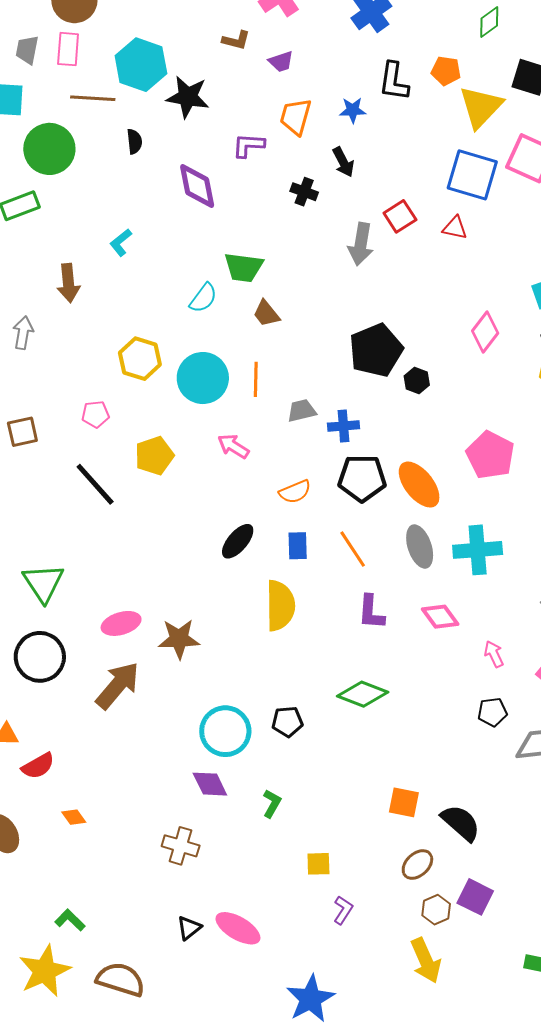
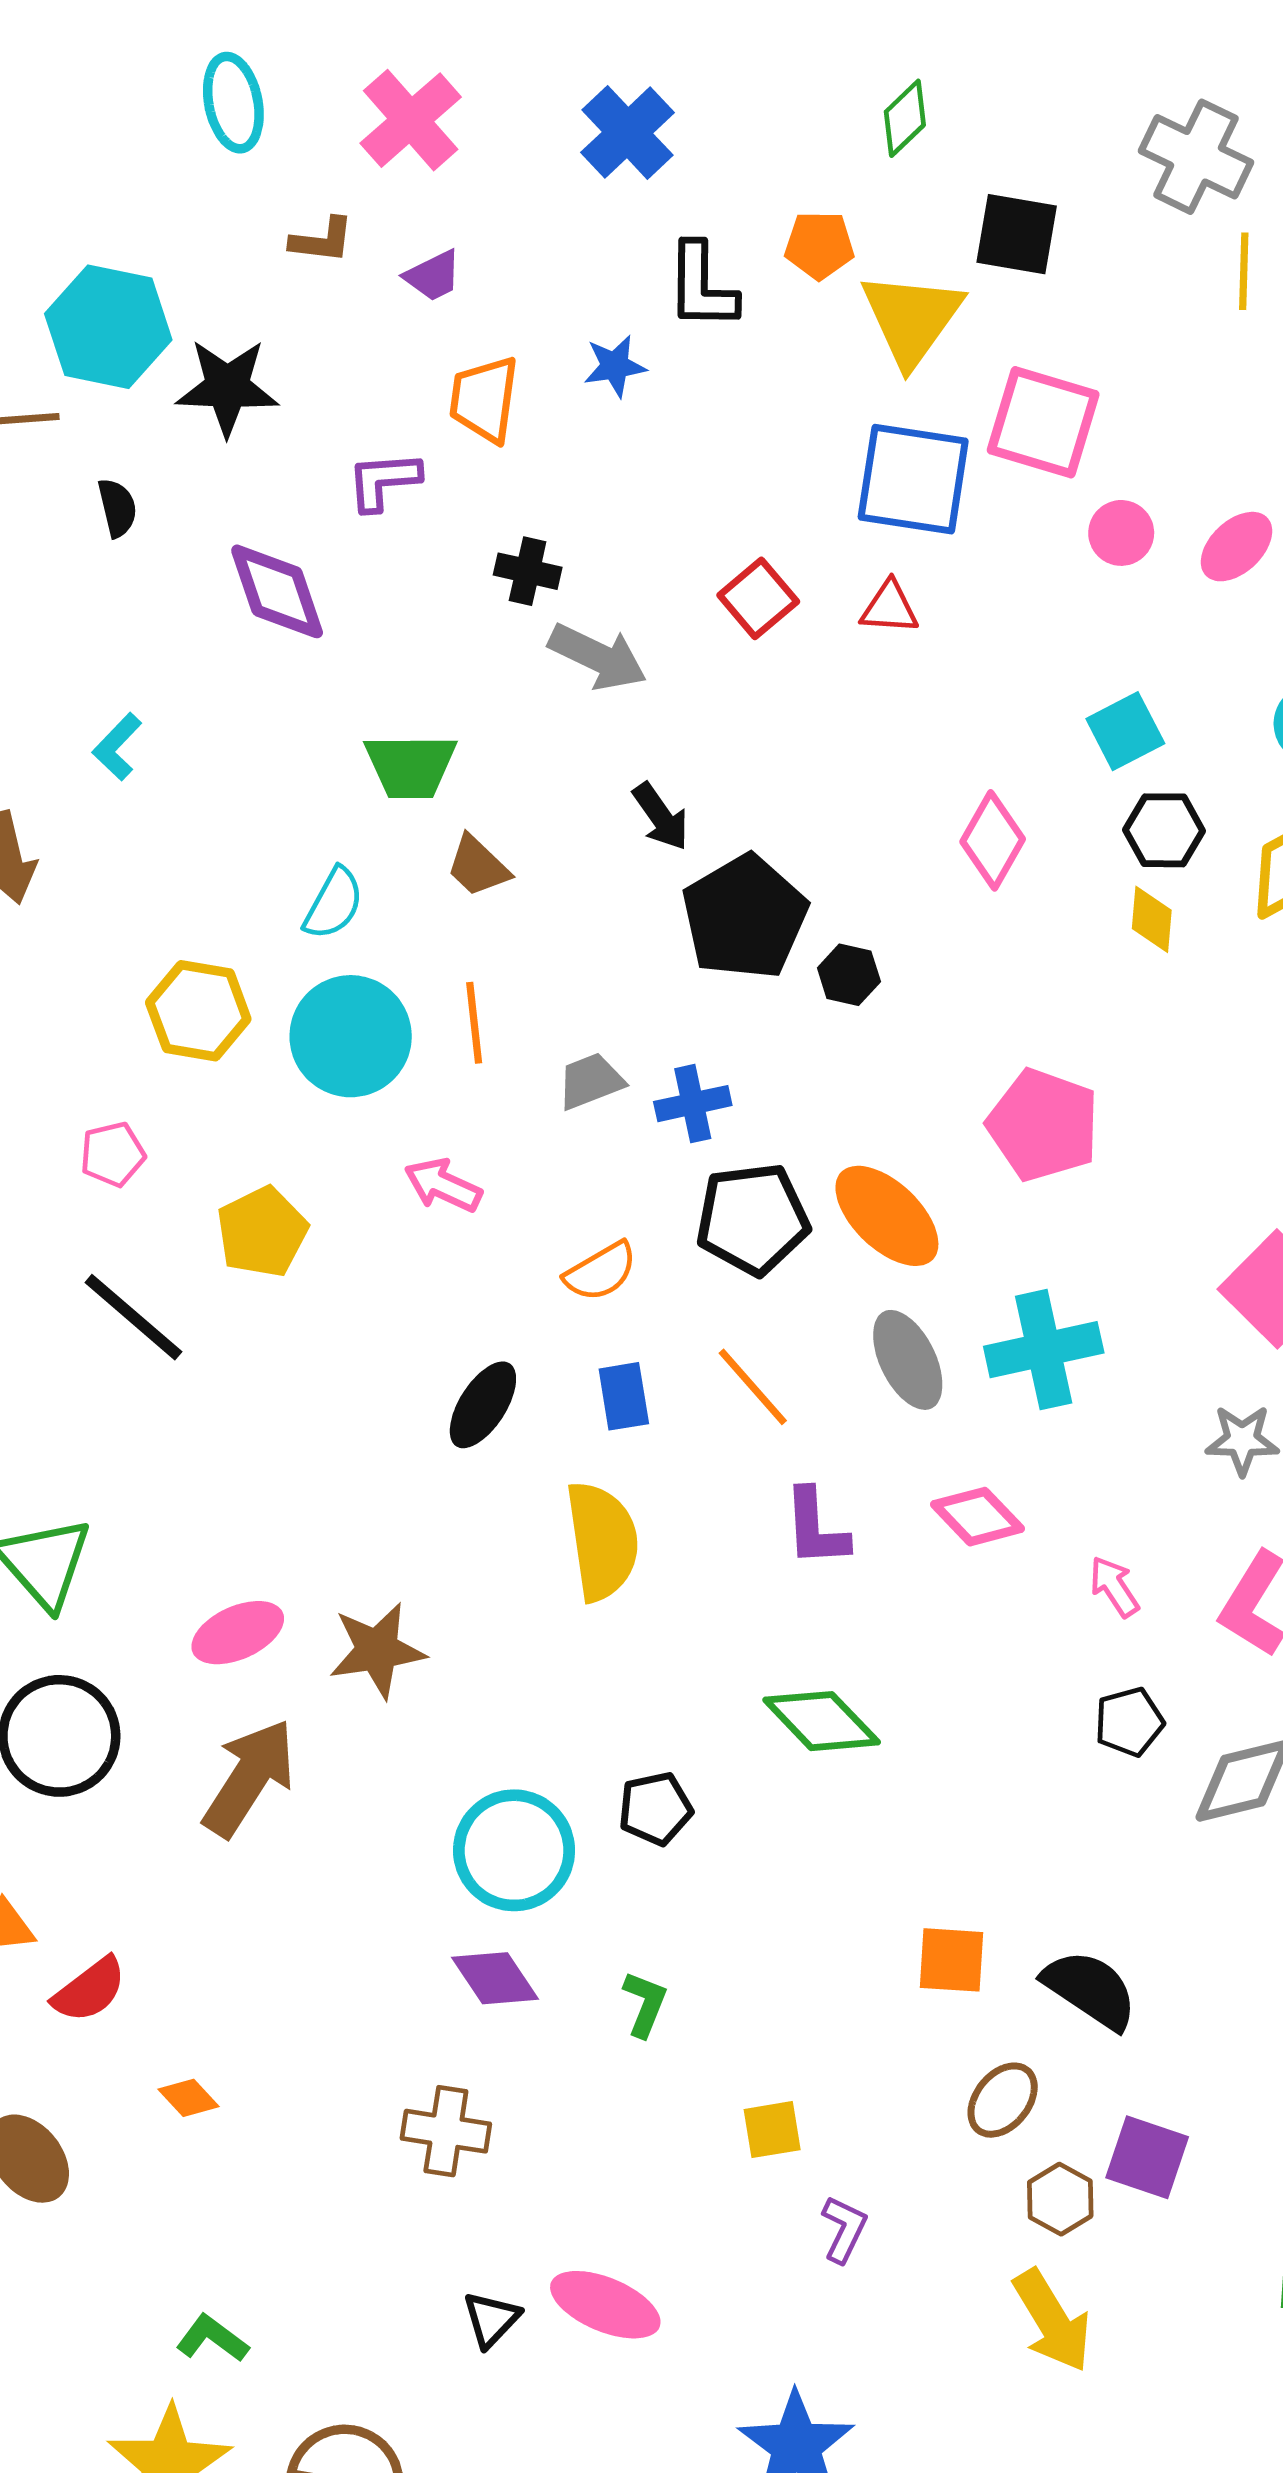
black arrow: (343, 162) -> (661, 817), moved
gray arrow: (361, 244) -> (598, 657), moved, turned -66
cyan semicircle: (203, 298) -> (334, 904), moved
green diamond: (363, 694) -> (822, 1721), turned 33

